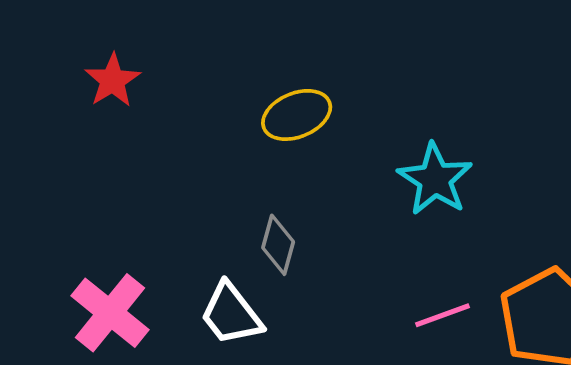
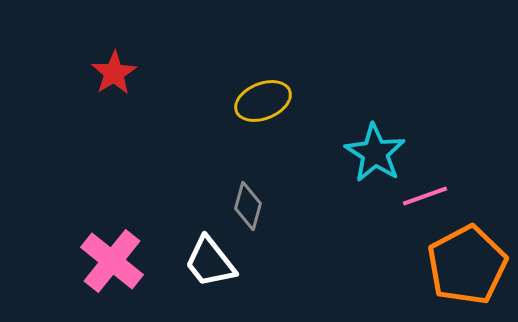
pink line: (442, 315) -> (425, 196), moved

